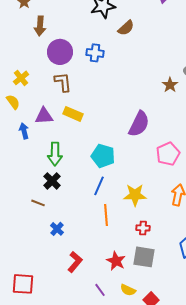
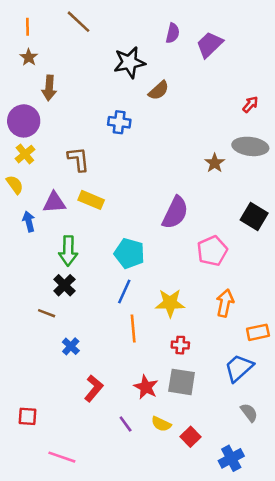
purple circle: (60, 52) -> (24, 121), moved
red square: (23, 284) -> (27, 416), size x0.7

